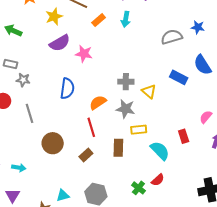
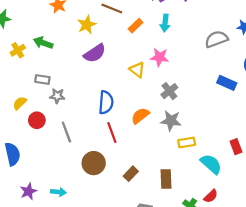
pink star: (84, 54) -> (160, 57), moved
gray cross: (126, 82) -> (169, 91), turned -35
yellow triangle: (149, 91) -> (137, 70), moved
red line: (91, 127) -> (112, 132), moved
brown rectangle: (118, 148) -> (166, 179), moved

